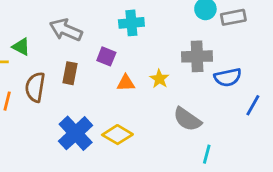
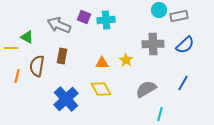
purple square: (106, 56) -> (84, 17), moved
blue semicircle: (228, 77) -> (185, 45), moved, turned -30
blue line: (253, 105) -> (183, 83), moved
gray semicircle: (187, 119) -> (146, 89), turned 115
yellow diamond: (117, 135) -> (101, 89), moved, turned 30

